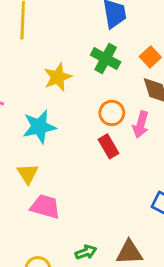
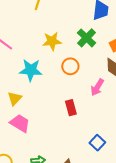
orange circle: (112, 113) -> (70, 66), moved
red rectangle: (108, 146) -> (71, 108), moved

